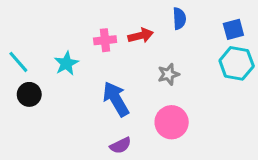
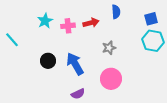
cyan star: (66, 63) -> (45, 21), moved
black circle: (29, 94) -> (48, 61), moved

